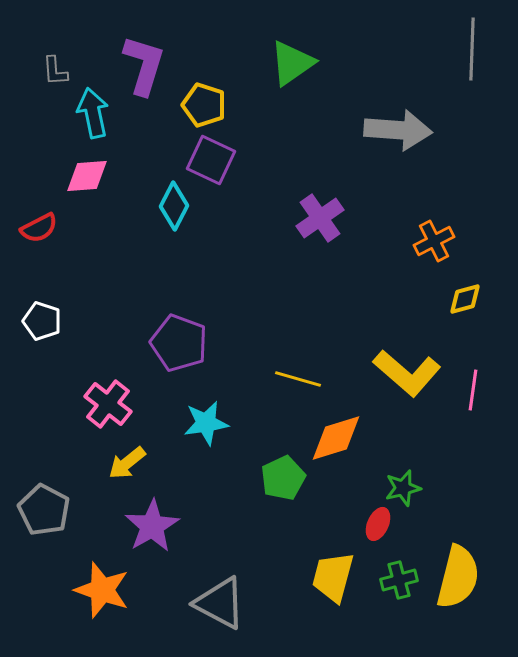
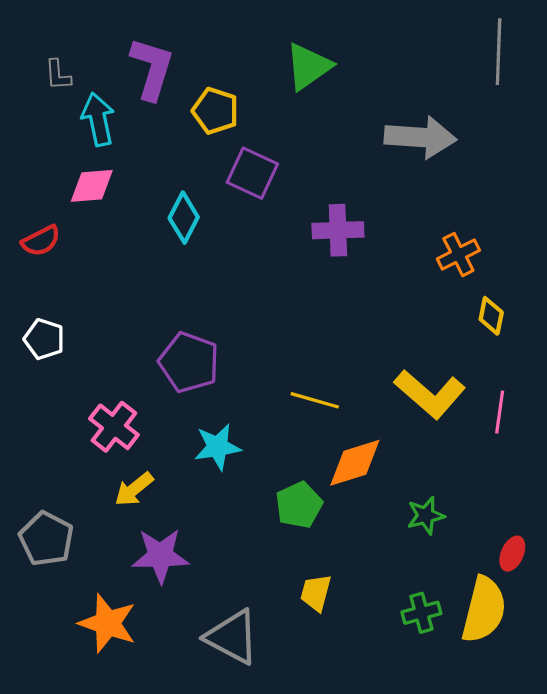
purple square: (211, 160) -> (252, 173), moved
purple cross: (320, 218) -> (338, 230), turned 33
yellow diamond: (465, 299) -> (491, 316), turned -63
red ellipse: (378, 524) -> (512, 554), moved
purple star: (152, 526) -> (160, 556), turned 30
yellow trapezoid: (333, 577) -> (316, 593), moved, size x0.7

